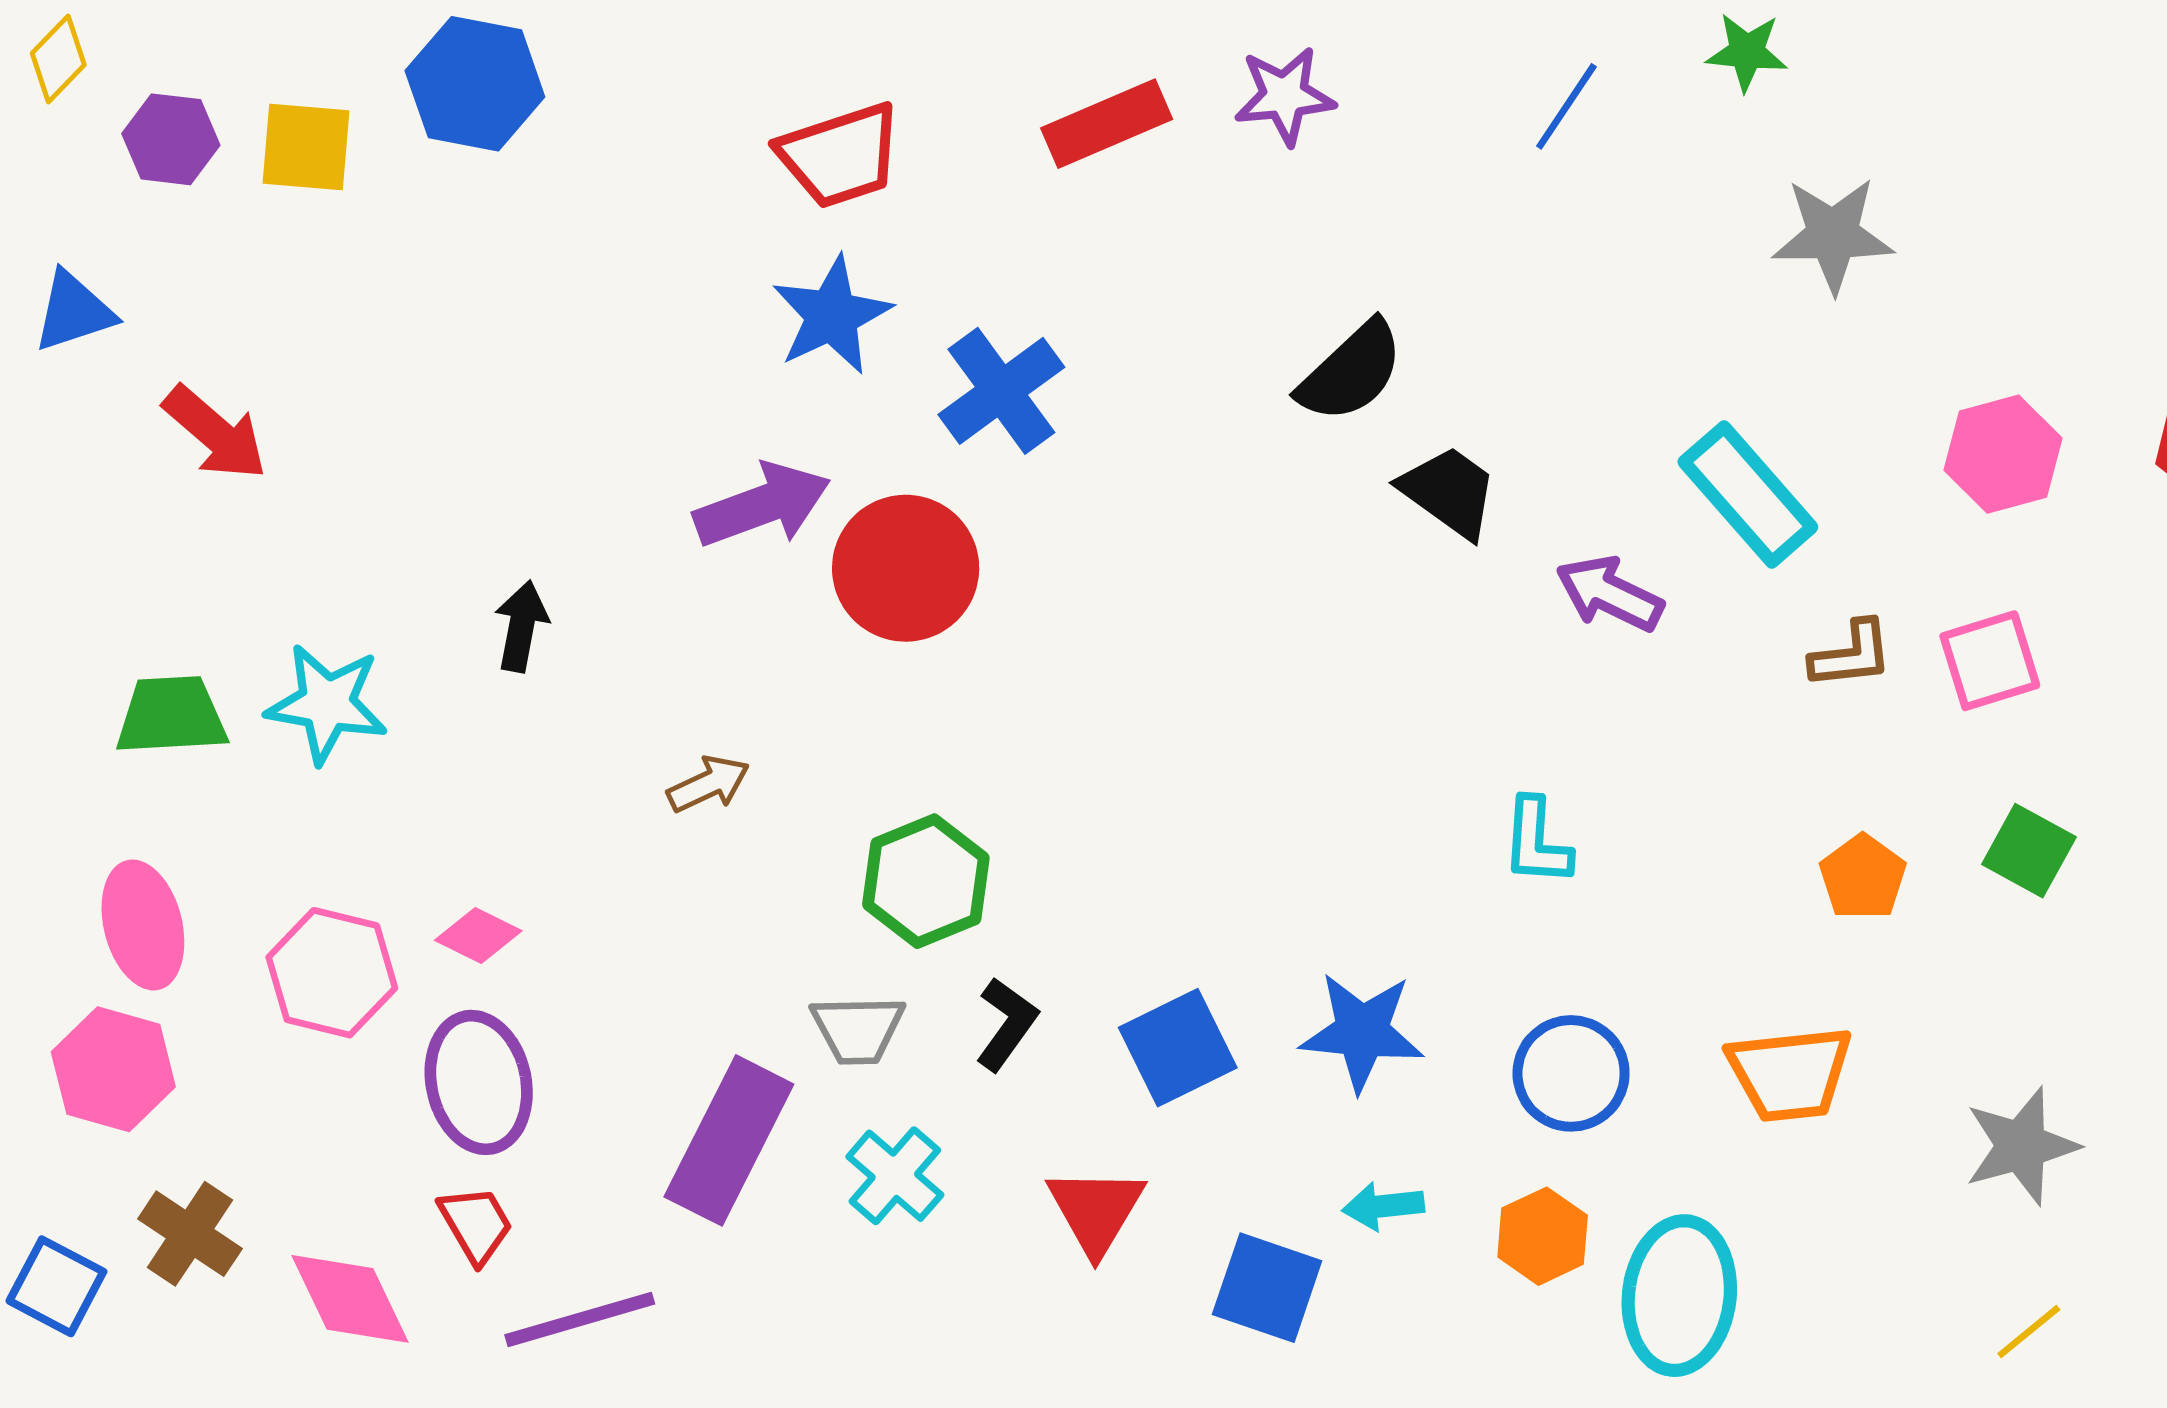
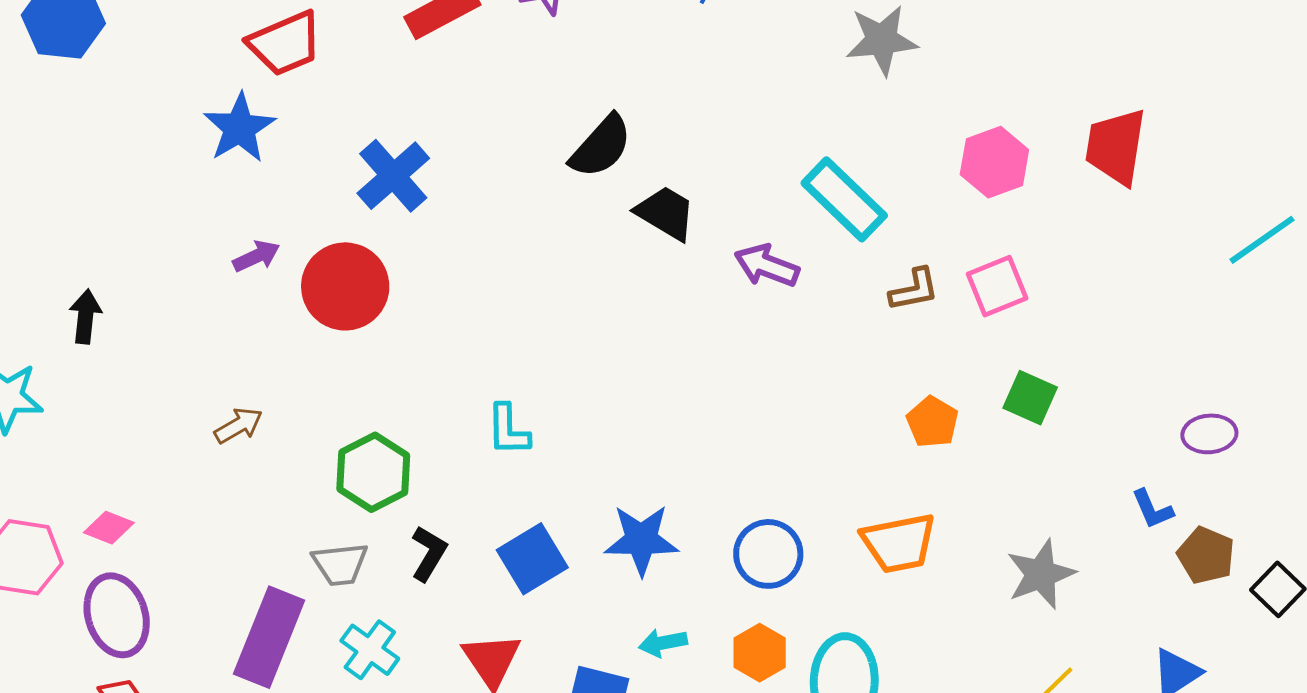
blue star: (832, 315) -> (239, 128), moved
purple arrow: (762, 505) -> (256, 256), size x0.6
black arrow: (521, 626) -> (85, 317), moved
cyan L-shape: (1537, 842) -> (508, 430), moved

